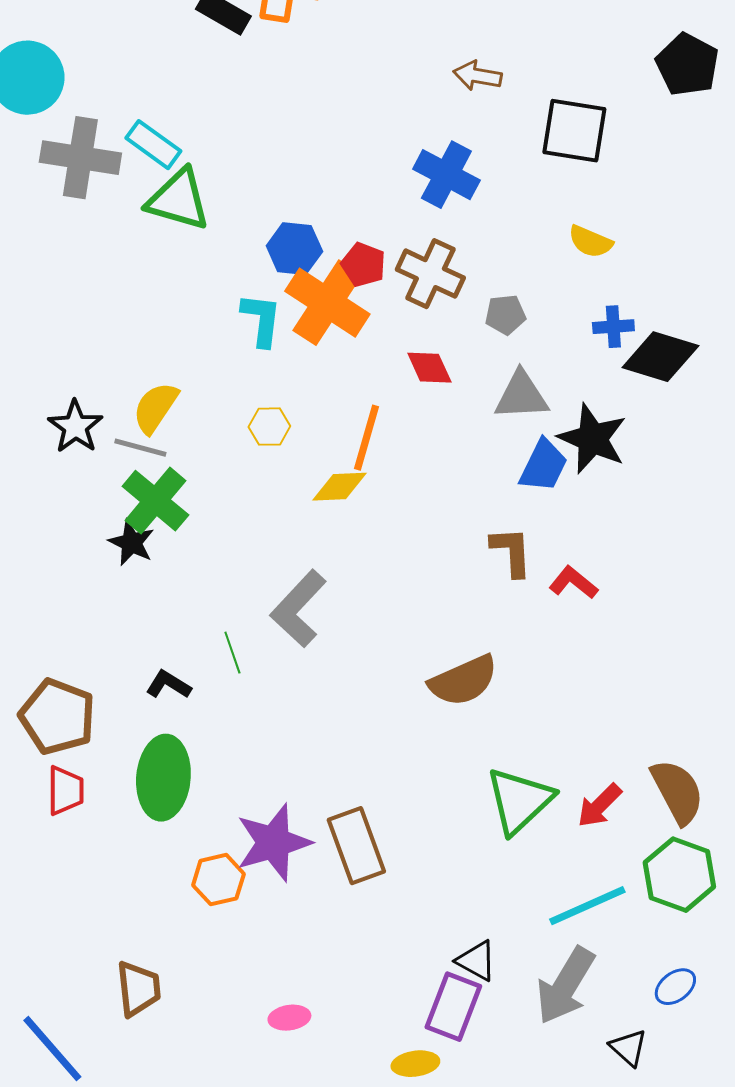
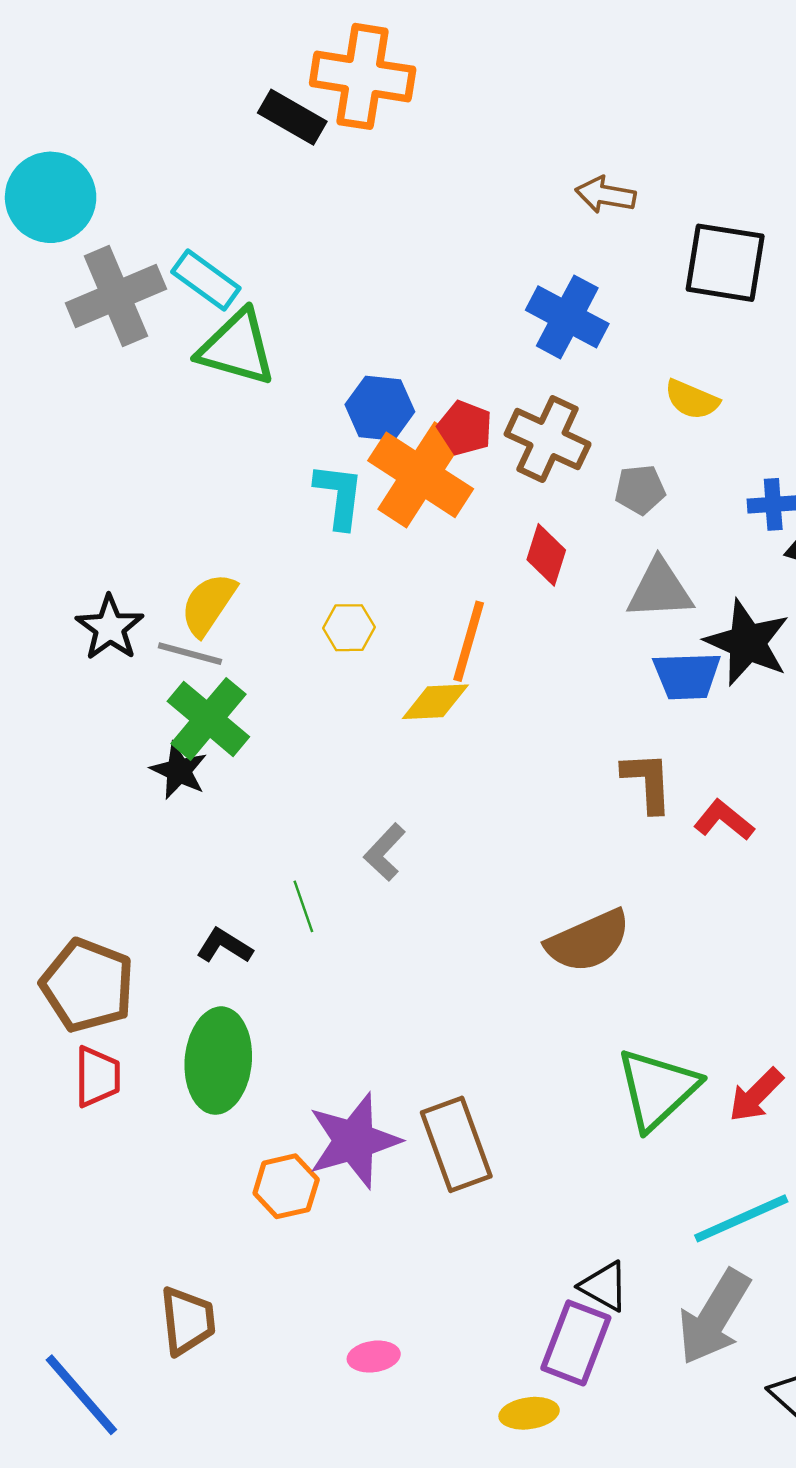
gray cross: (80, 158) -> (116, 296), turned -32
yellow semicircle: (590, 242) -> (692, 400), moved
red diamond: (429, 368) -> (546, 555), turned 42
blue trapezoid: (543, 466) -> (687, 676), turned 62
gray L-shape: (298, 609) -> (385, 852), size x0.6

